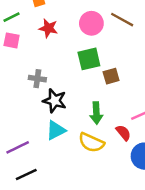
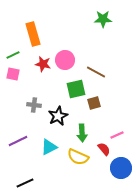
brown line: (122, 20) -> (96, 72), moved
pink circle: (91, 23) -> (65, 60), moved
black star: (55, 101) -> (58, 116), moved, turned 30
purple line: (18, 147) -> (18, 141), moved

